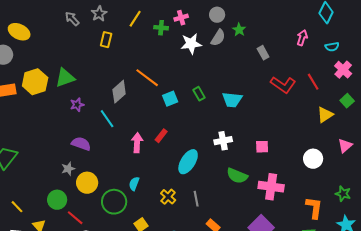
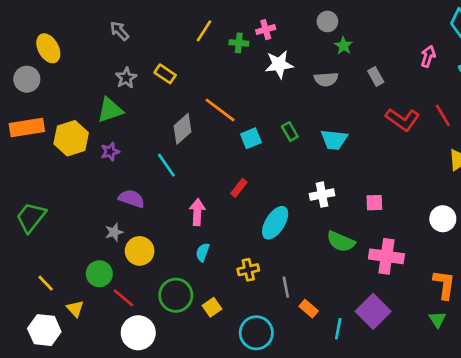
gray star: (99, 14) -> (126, 78), moved
gray circle: (217, 15) -> (327, 21), moved
yellow ellipse: (19, 32) -> (48, 48), turned 35
gray semicircle: (218, 38) -> (326, 79), moved, turned 54
yellow rectangle: (106, 40) -> (165, 74), moved, turned -70
yellow hexagon: (35, 82) -> (71, 138), moved
purple star: (77, 105) -> (110, 152), moved
pink arrow: (137, 143) -> (197, 212), moved
yellow cross: (168, 197) -> (248, 270), turned 35
gray line: (196, 199) -> (286, 287), moved
green circle: (114, 202) -> (176, 295), moved

